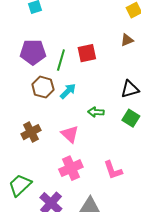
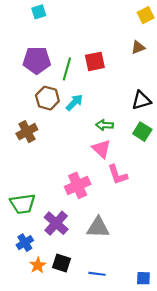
brown cross: (31, 132) -> (27, 132), moved
pink triangle: (70, 134) -> (101, 149), moved
pink L-shape: (113, 170) -> (118, 175), moved
green trapezoid: (20, 185) -> (23, 204), turned -145

